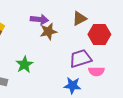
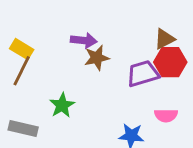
brown triangle: (79, 18) -> (165, 39), moved
purple trapezoid: (80, 58) -> (143, 74), moved

